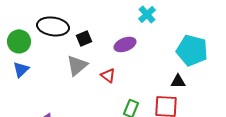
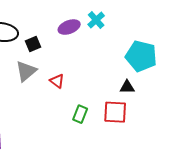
purple ellipse: (125, 44) -> (69, 27), moved

